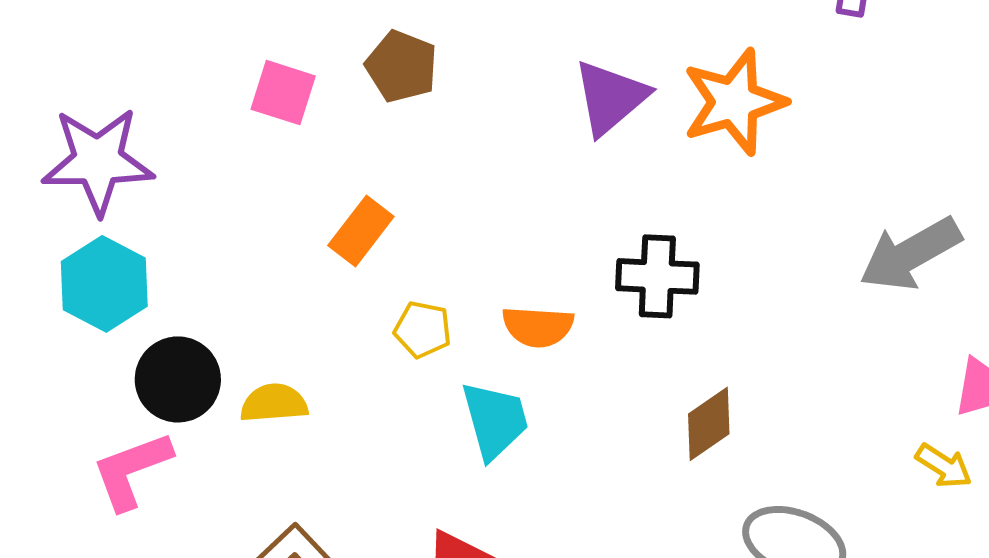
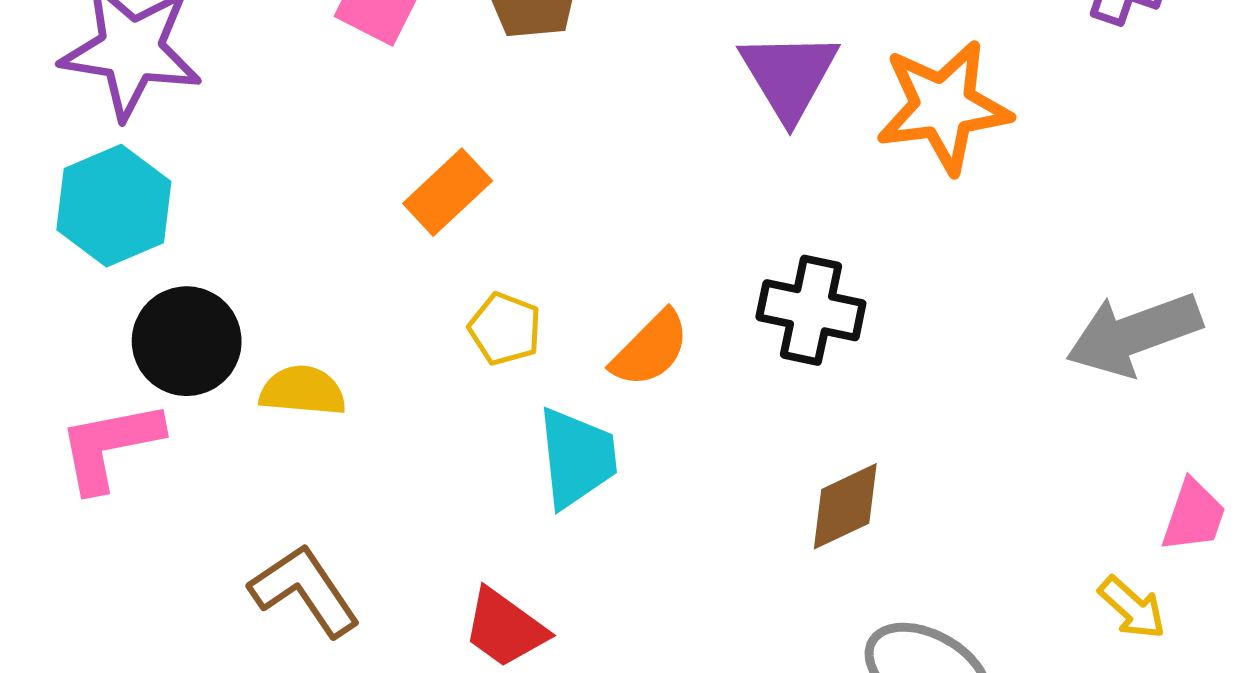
purple triangle: (610, 97) -> (789, 76), turned -30
orange semicircle: (538, 327) -> (650, 349), turned -58

